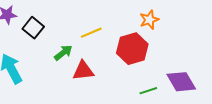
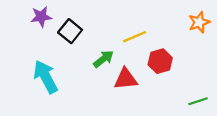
red hexagon: (132, 49) -> (160, 61), moved, size x0.7

